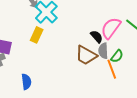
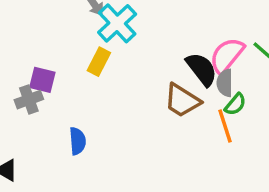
black semicircle: (97, 37) -> (202, 69), size x1.5
gray semicircle: (103, 51) -> (225, 83), moved

